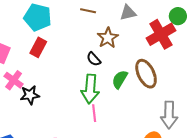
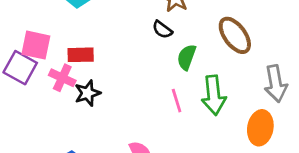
red rectangle: (38, 47) -> (81, 55), moved, turned 72
green semicircle: (120, 79) -> (187, 57), moved
green arrow: (90, 89) -> (214, 95), moved

